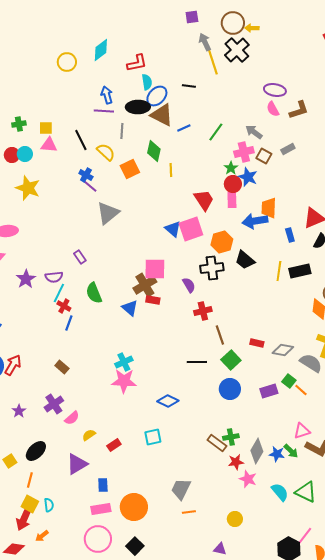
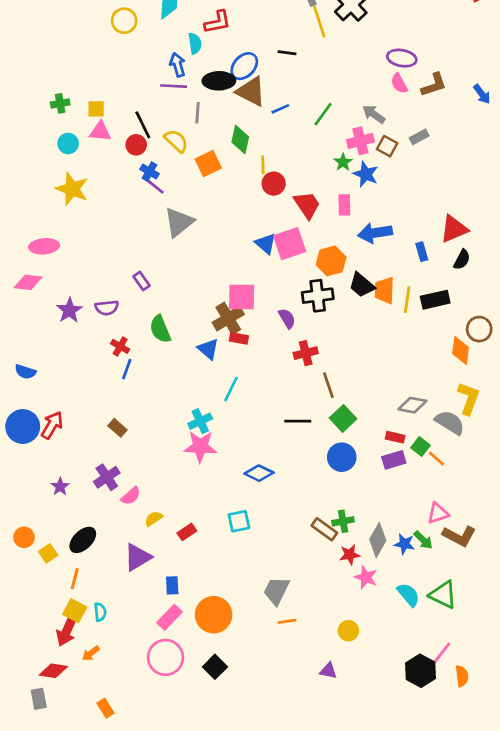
cyan semicircle: (147, 82) -> (195, 43), moved
red circle: (12, 155) -> (136, 145), moved
red circle: (233, 184) -> (274, 184), moved
orange trapezoid: (269, 208) -> (384, 290), moved
cyan line: (59, 293) -> (231, 389), moved
red rectangle: (257, 343) -> (395, 437), moved
pink rectangle: (101, 509) -> (170, 617), turned -36

